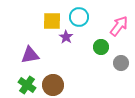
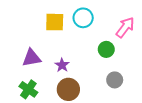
purple star: (66, 37) -> (62, 65), moved
gray circle: (121, 63) -> (115, 80), moved
brown circle: (53, 85) -> (68, 89), moved

